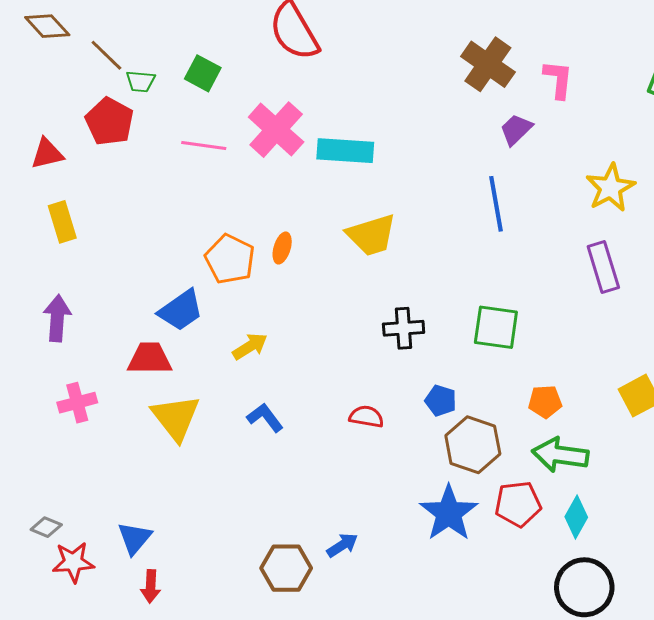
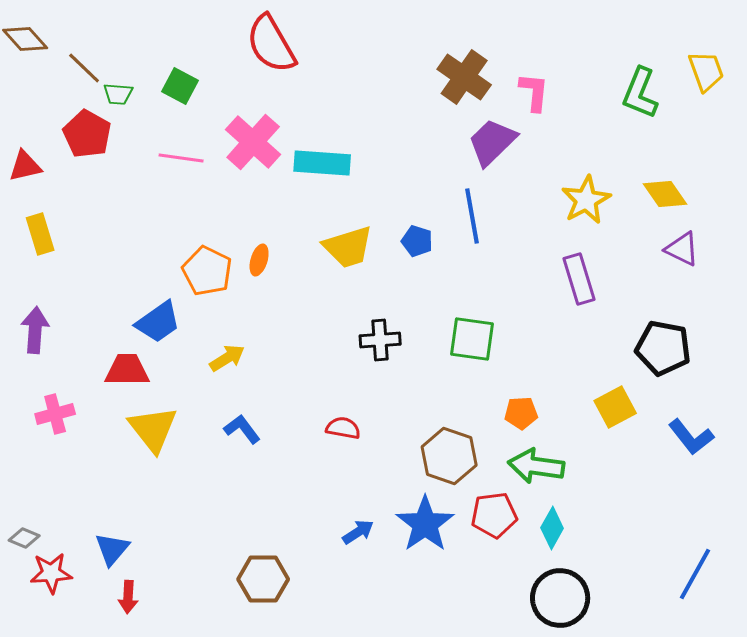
purple trapezoid: (516, 130) -> (492, 142), size x1.5
blue pentagon: (441, 401) -> (417, 241), moved
blue arrow: (342, 545) -> (358, 532), moved

